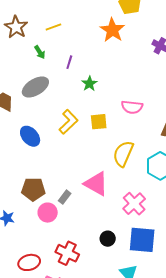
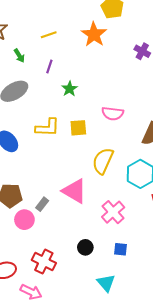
yellow line: (53, 27) -> (49, 35), moved
yellow L-shape: (68, 122) -> (47, 127), turned 45
blue square: (142, 240) -> (121, 249), size x0.5

